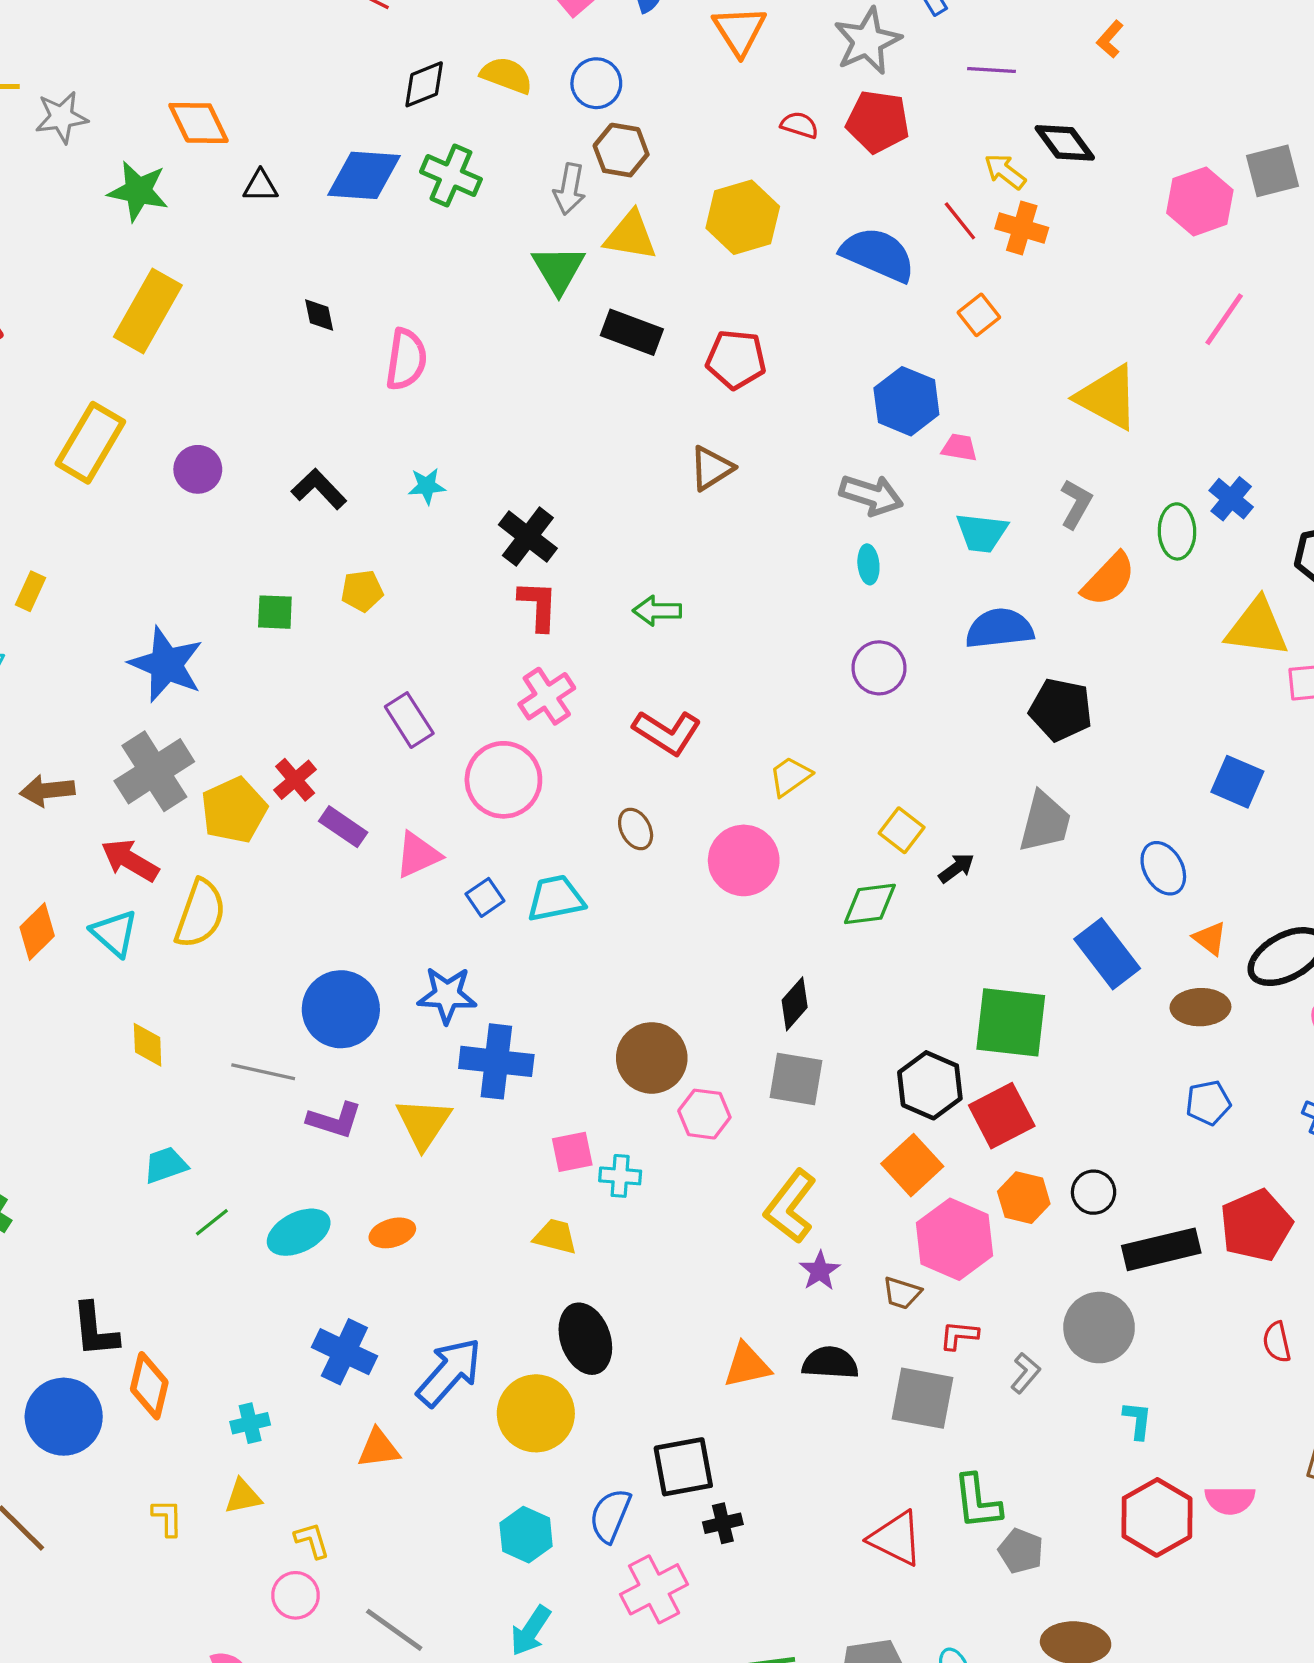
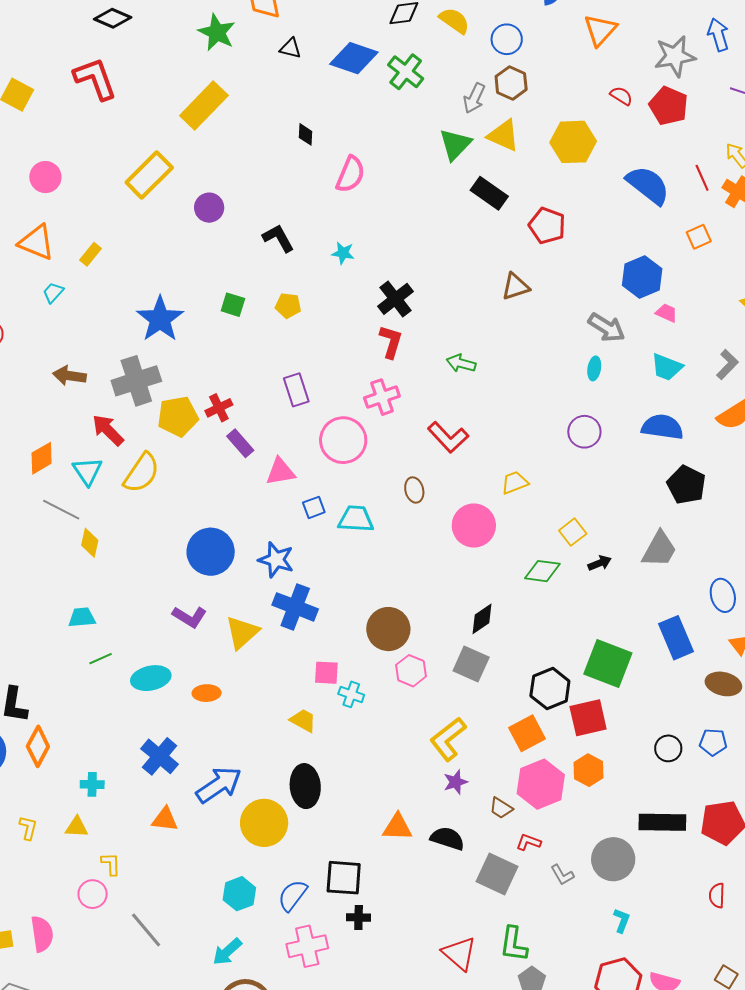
gray line: (263, 1072) -> (61, 510), moved
black circle: (1094, 1192) -> (668, 748), moved
gray L-shape: (1025, 1373) -> (562, 875), turned 95

